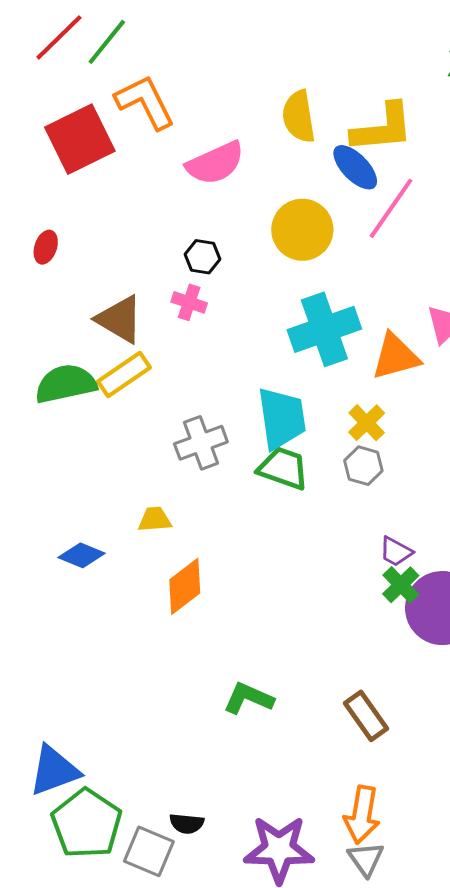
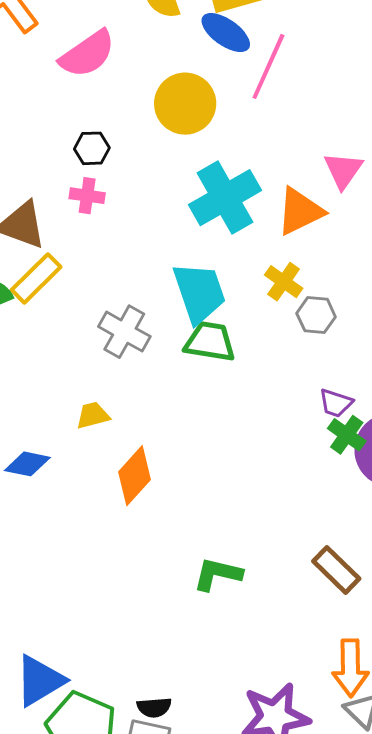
gray cross: (201, 443) -> (124, 332), turned -30
gray hexagon: (363, 466) -> (316, 315), moved
black semicircle: (187, 824) -> (154, 707), moved

